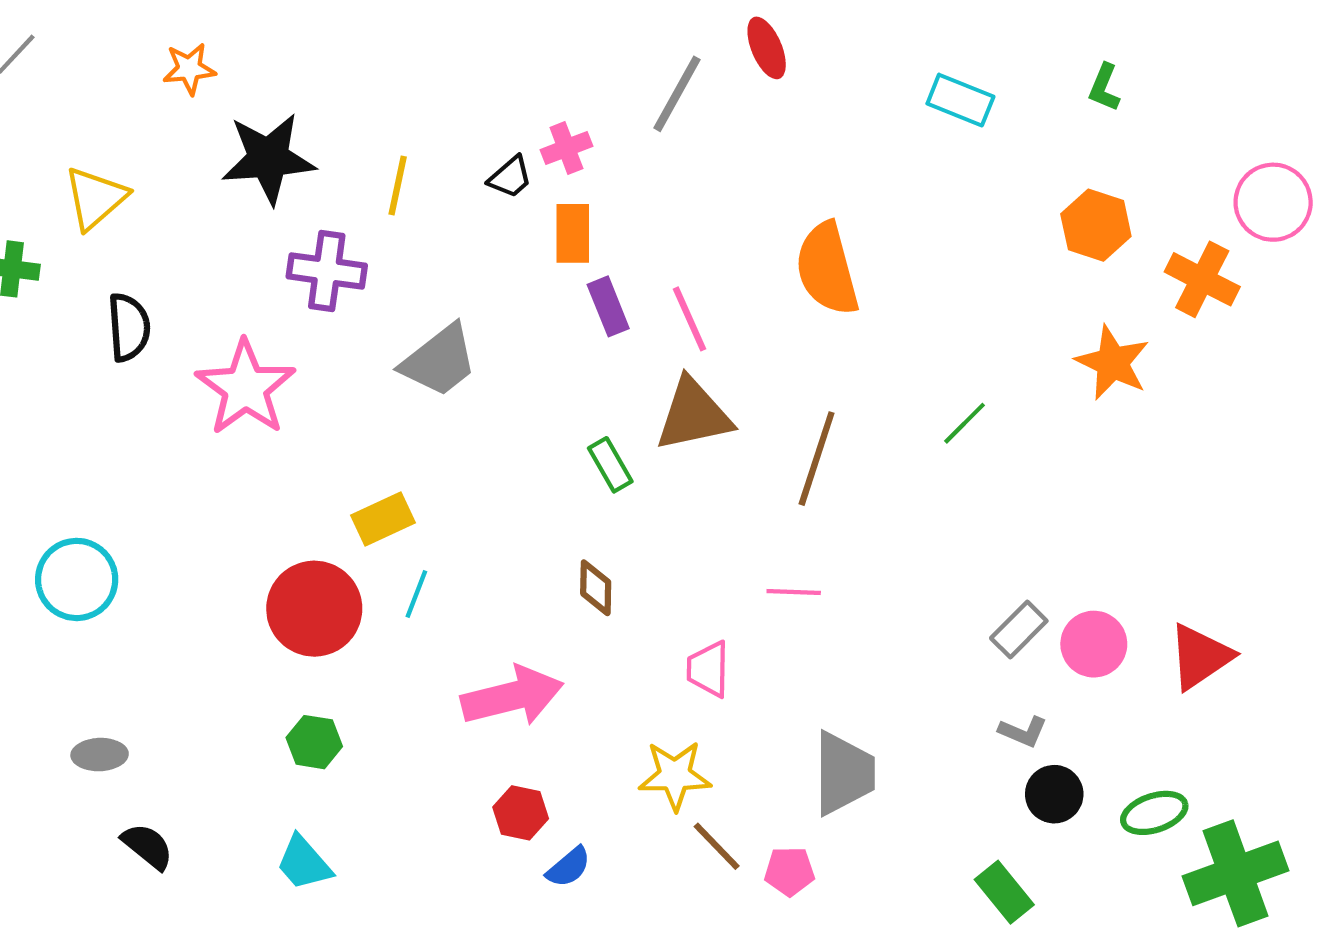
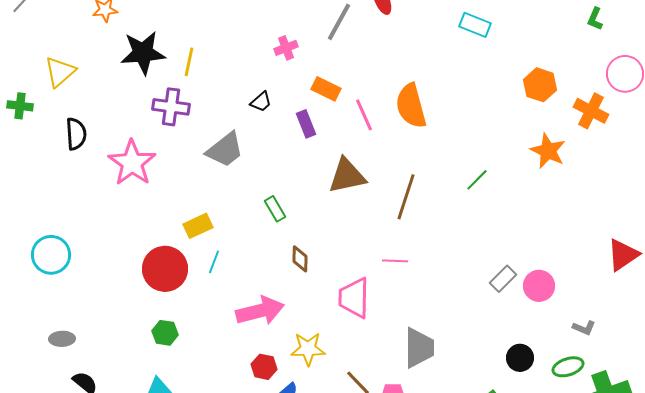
green L-shape: (1104, 88) -> (595, 19), moved
black trapezoid: (510, 177) -> (261, 102), moved
yellow line: (398, 186) -> (189, 62), moved
orange rectangle: (573, 233) -> (326, 89), moved, turned -64
pink line: (689, 319) -> (364, 115), moved
green rectangle: (610, 465) -> (275, 209), moved
red triangle: (1200, 657) -> (623, 255), moved
pink trapezoid: (708, 669) -> (354, 298), size x1.5
gray L-shape: (1023, 732) -> (584, 328), moved
yellow star: (675, 775) -> (308, 349), moved

